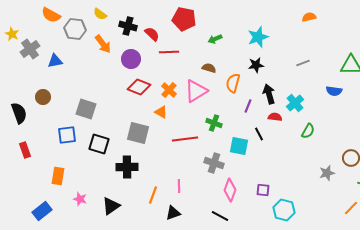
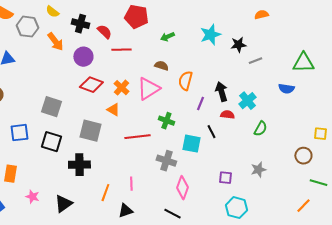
black star: (256, 65) -> (238, 45), moved
gray square: (86, 109) -> (51, 107), moved
gray star: (327, 173) -> (258, 170), moved
purple square: (263, 190) -> (225, 178), moved

